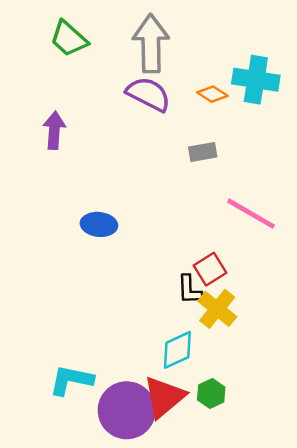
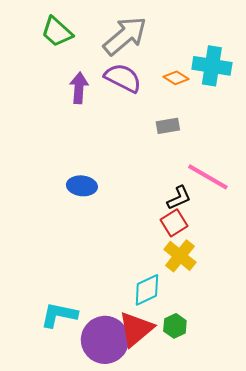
gray arrow: (151, 43) -> (125, 36), turned 51
purple arrow: (54, 130) -> (79, 88), moved
black L-shape: (189, 290) -> (179, 198), moved, turned -112

